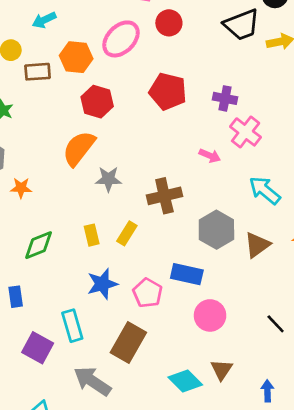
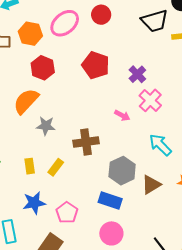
purple cross: (225, 98) -> (137, 74), turned 30
blue rectangle: (187, 274) -> (110, 200), moved

